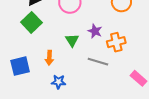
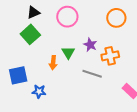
orange arrow: (49, 58) -> (53, 63), moved
blue star: (58, 82) -> (39, 91), moved

